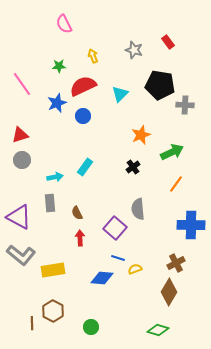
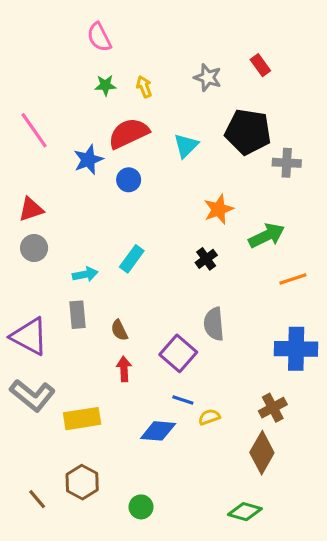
green star: (59, 66) -> (105, 85), moved
orange line: (176, 184) -> (293, 279), moved, turned 36
brown line: (32, 323) -> (37, 499), moved, turned -40

